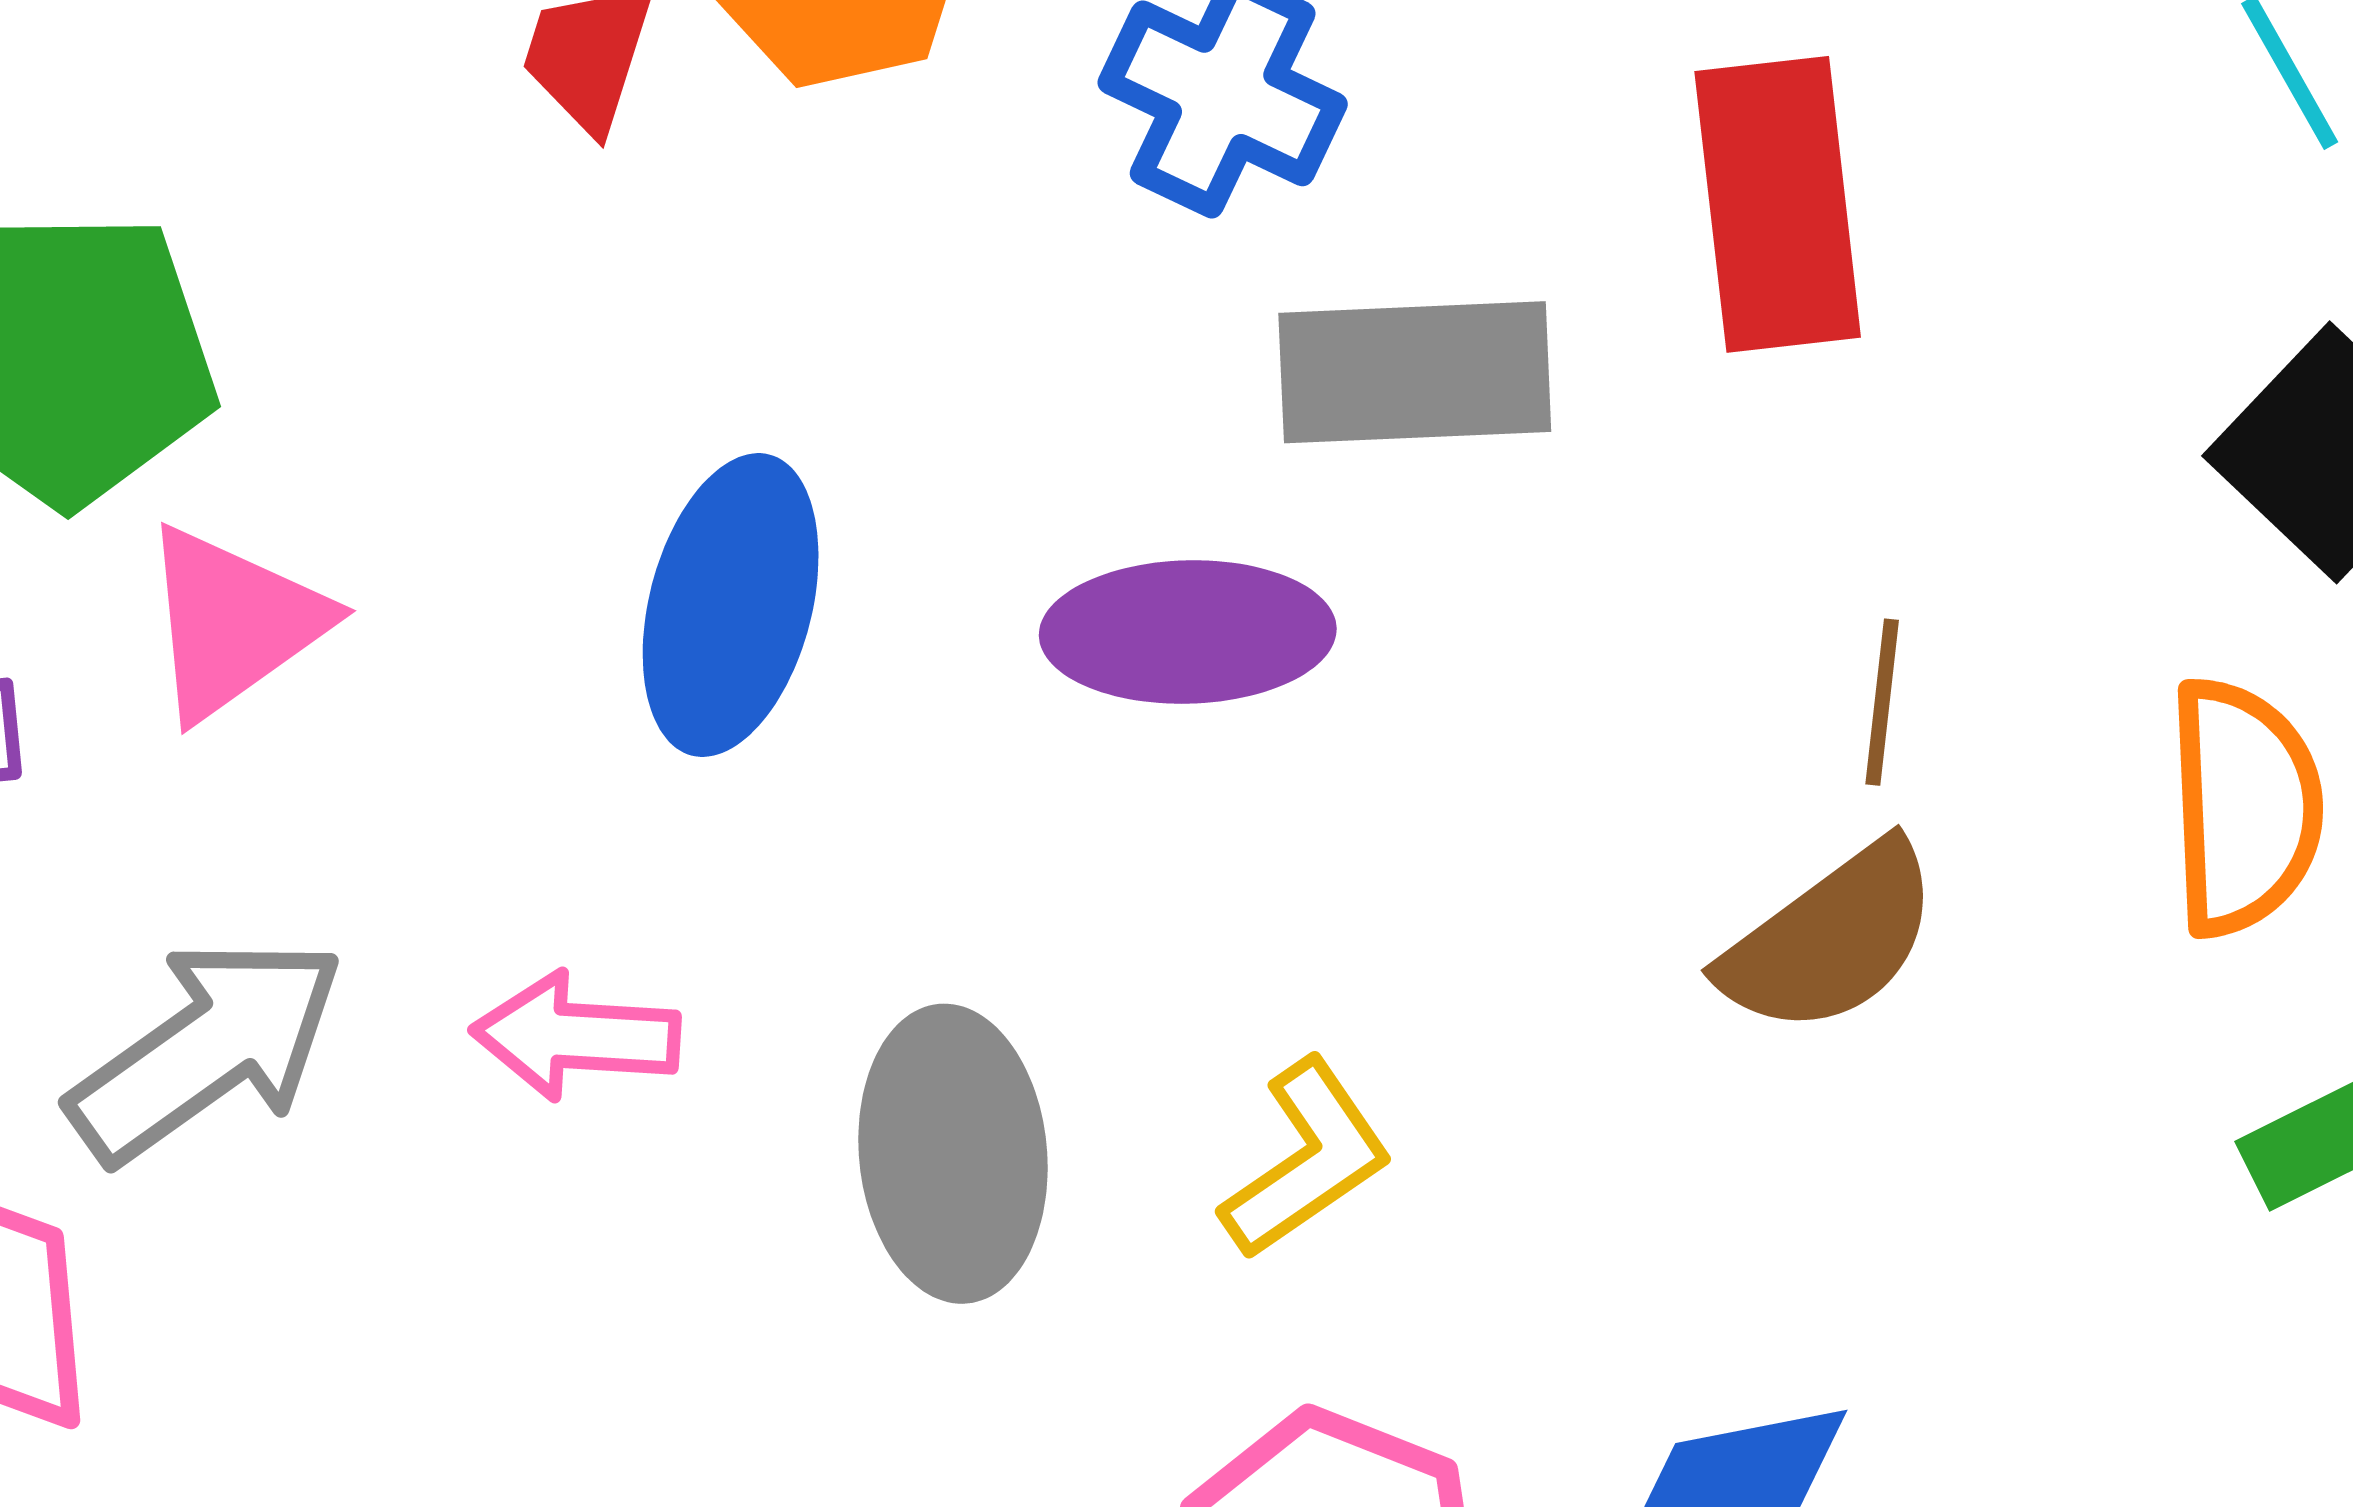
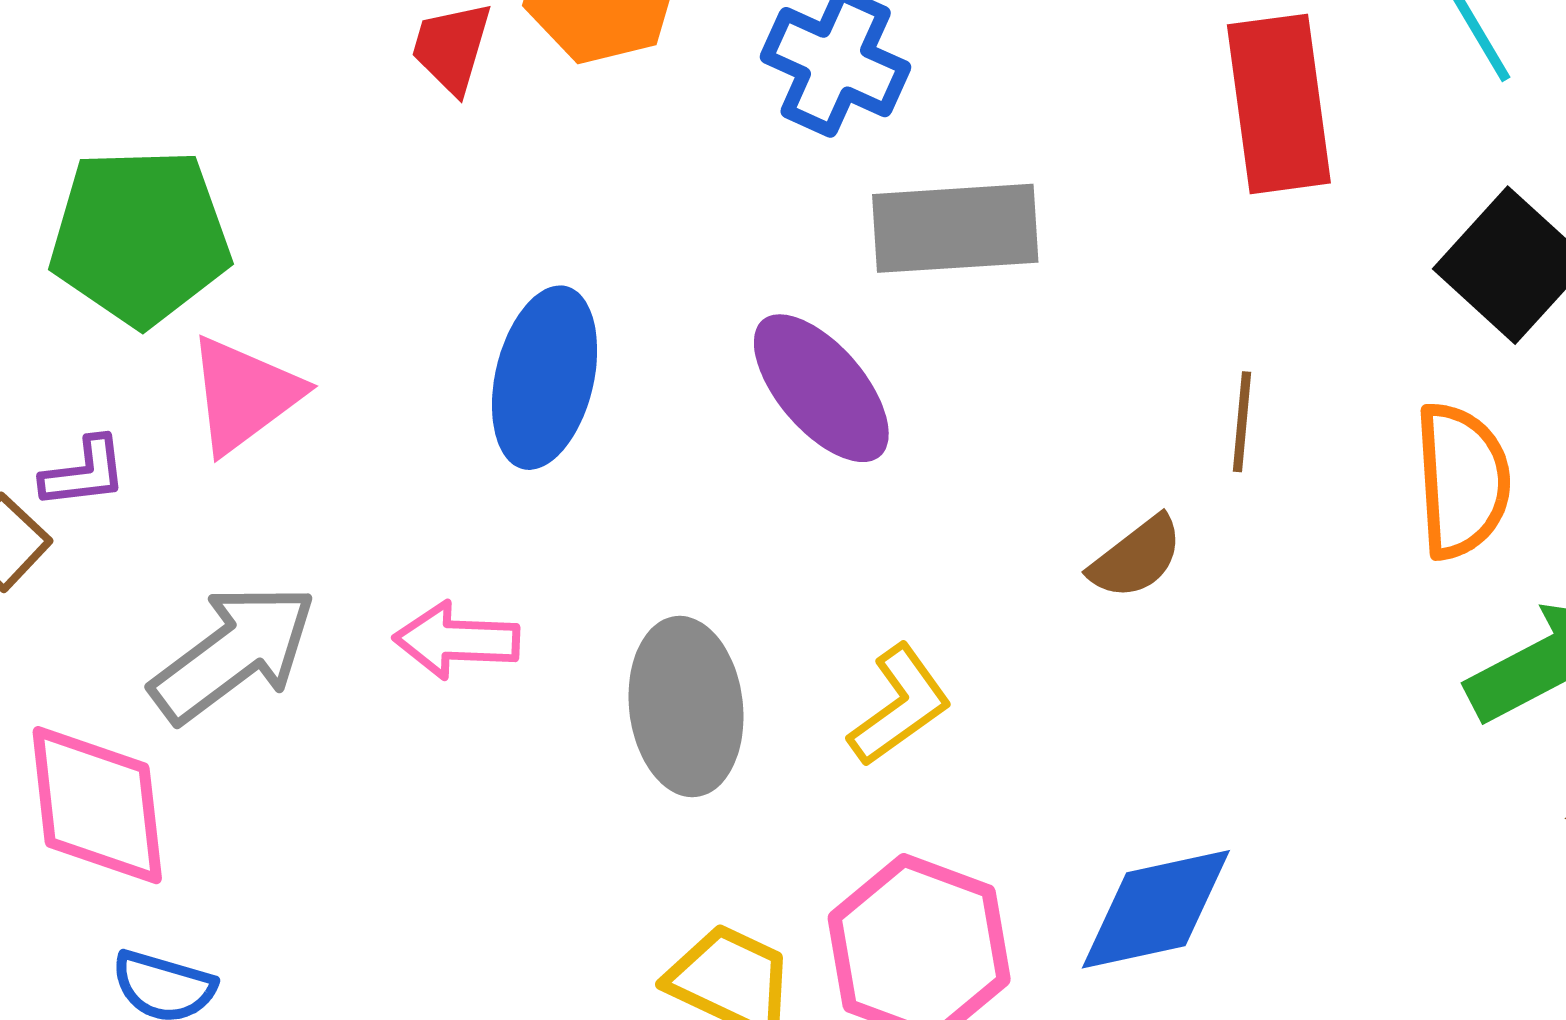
red rectangle: (1778, 204) -> (1279, 104), moved
purple ellipse: (1188, 632) -> (821, 388), turned 52
brown semicircle: (1831, 939) -> (1136, 558), moved, size x0.7

